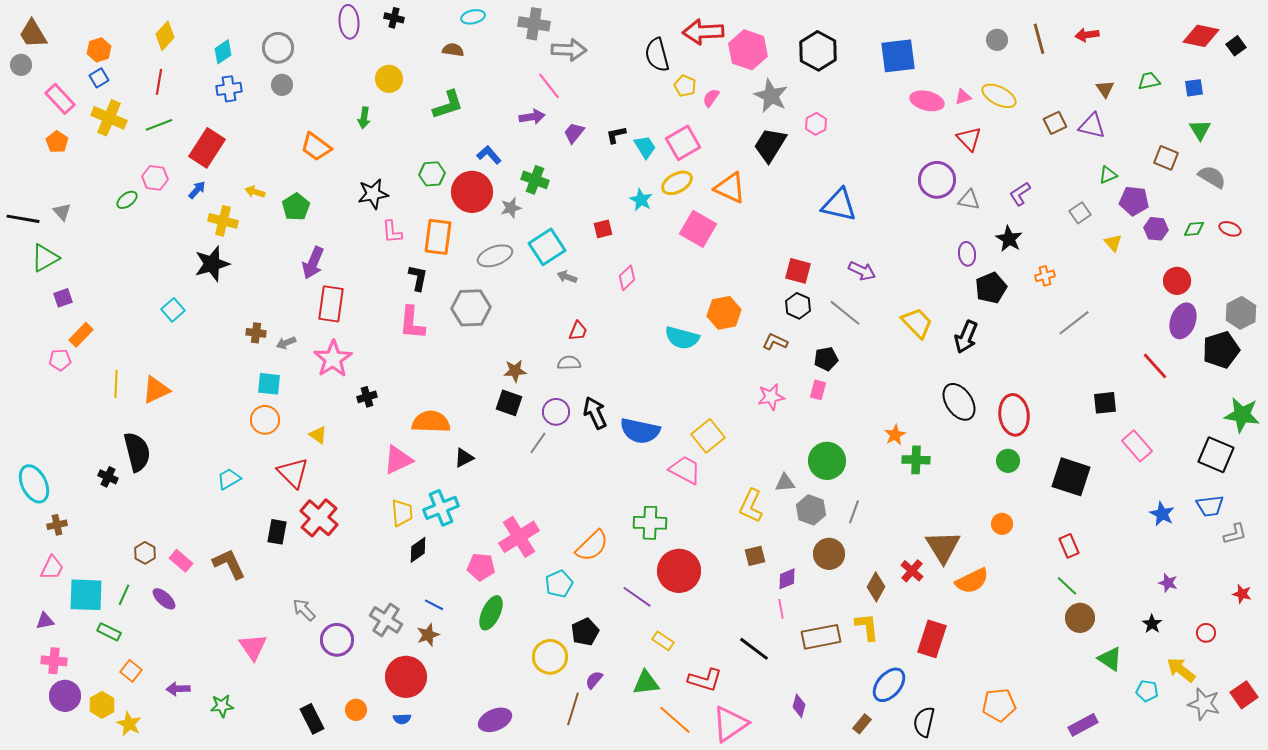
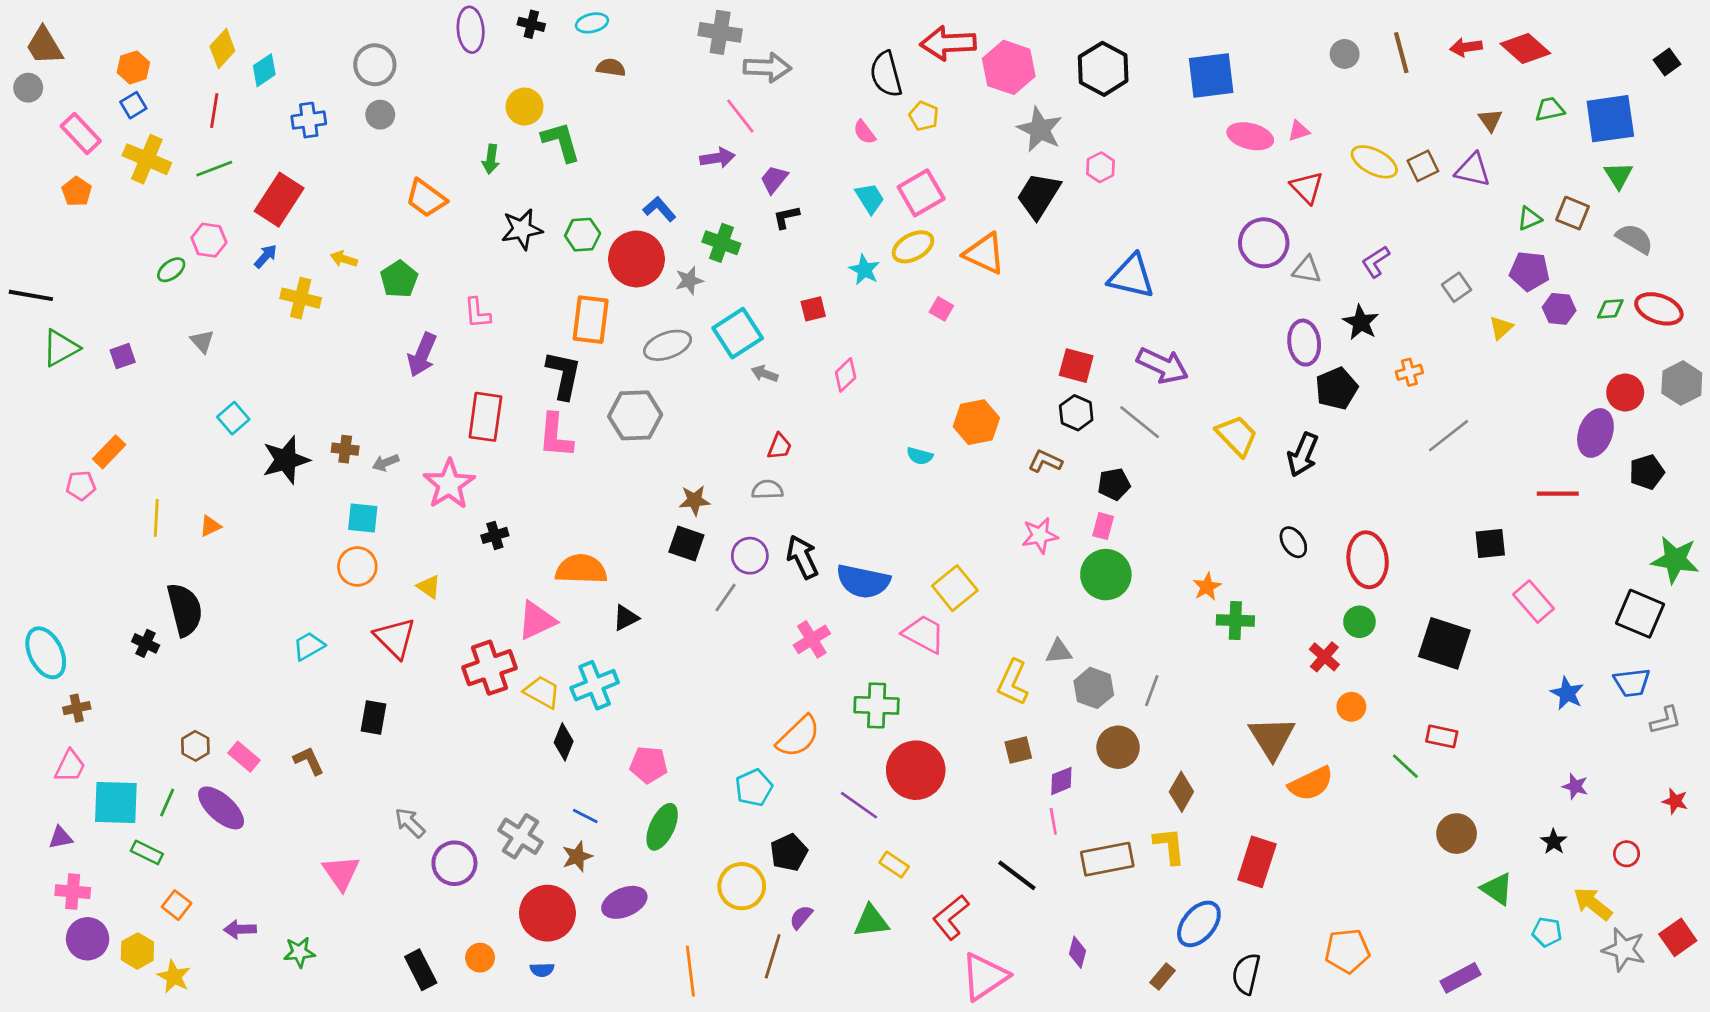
cyan ellipse: (473, 17) -> (592, 23), moved
red diamond: (1201, 36) -> (1525, 49), moved, turned 30
cyan diamond: (223, 52) -> (264, 70), moved
blue square: (1194, 88) -> (1610, 119), size x2.0
yellow ellipse: (999, 96) -> (1374, 162), moved
pink semicircle: (711, 98) -> (864, 132), moved, turned -72
green L-shape: (448, 105) -> (561, 142), moved, turned -88
black L-shape: (616, 135) -> (786, 217), moved
green triangle: (1108, 175) -> (1529, 219), moved
black star: (373, 194) -> (522, 229), moved
gray triangle: (62, 212) -> (202, 341), moved
pink square: (698, 229) -> (941, 309), size x0.5
red ellipse: (1230, 229) -> (1659, 309), size x1.6
pink L-shape: (392, 232) -> (477, 313), moved
yellow triangle: (1113, 243) -> (1501, 328), turned 30
purple ellipse: (967, 254) -> (1304, 343), size x1.4
black star: (212, 264) -> (286, 460), moved
purple arrow: (862, 271) -> (1163, 366), size x1.4
black L-shape: (418, 278) -> (564, 375), size x1.4
red circle: (1177, 281) -> (1625, 392), moved
purple square: (63, 298) -> (123, 356), moved
red rectangle: (331, 304) -> (485, 417), moved
gray hexagon: (1241, 313) -> (1682, 383), moved
cyan semicircle: (682, 338) -> (920, 456), size x0.6
black pentagon: (1221, 350) -> (1647, 472), size x0.7
red line: (1155, 366) -> (1558, 494), turned -48
orange triangle: (156, 390) -> (210, 526), size x0.6
black ellipse: (959, 402) -> (1293, 542), size x0.6
green circle: (827, 461) -> (1106, 575), moved
yellow trapezoid: (402, 513) -> (542, 692), turned -56
red cross: (319, 518) -> (489, 668), moved, turned 30
pink cross: (519, 537) -> (812, 639), moved, size x0.7
red rectangle: (1069, 546) -> (1442, 736), turned -55
black diamond: (418, 550) -> (564, 742), turned -32
brown L-shape: (229, 564) -> (309, 761), size x0.7
red cross: (912, 571) -> (1324, 657), moved
green line: (1067, 586) -> (1405, 766), moved
purple ellipse: (164, 599) -> (221, 808), size x1.5
red L-shape: (705, 680) -> (951, 917), turned 124
purple ellipse: (495, 720) -> (624, 902), moved
orange line: (675, 720) -> (690, 971), moved, turned 42

